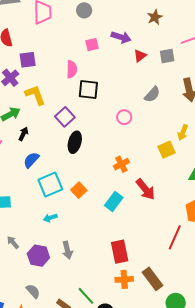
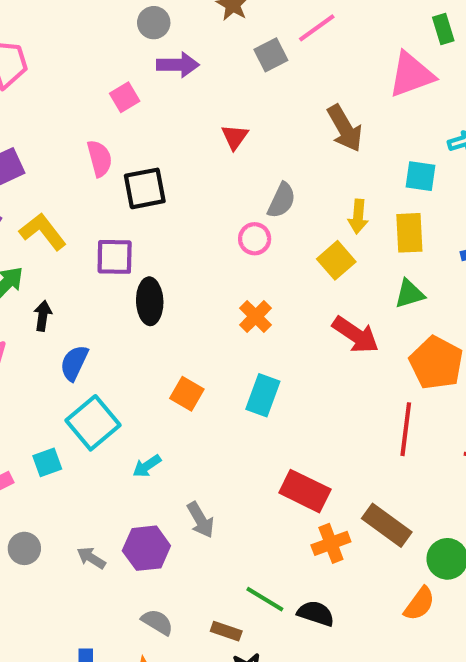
gray circle: (84, 10) -> (154, 23), moved
red triangle: (140, 56) -> (235, 137), moved
gray square: (167, 56) -> (271, 55), moved
gray semicircle: (152, 94) -> (282, 200), moved
purple square: (65, 117) -> (115, 257), turned -30
pink circle: (124, 117) -> (255, 239), moved
cyan square: (50, 185) -> (93, 423), moved
red arrow: (145, 189) -> (356, 335), moved
gray arrow: (13, 242) -> (91, 558), moved
red rectangle: (120, 252) -> (305, 491), turned -35

